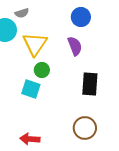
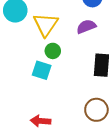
purple semicircle: (75, 46) -> (86, 27), turned -90

